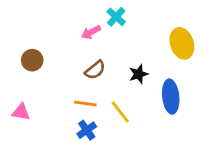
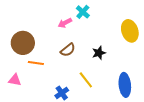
brown circle: (32, 60) -> (23, 43), size x1.5
blue ellipse: (171, 97) -> (125, 85), moved
orange line: (85, 104) -> (36, 63), moved

